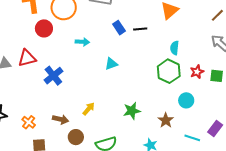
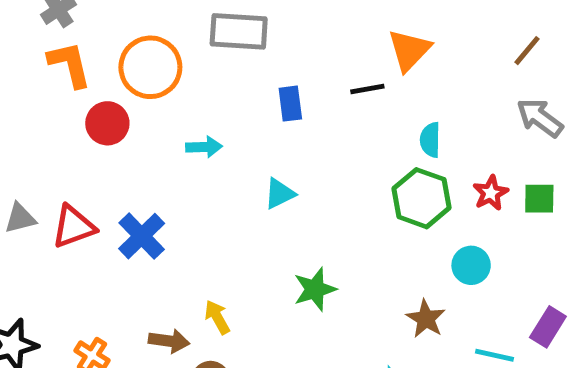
blue rectangle: (119, 28) -> (290, 104), turned 32
black line: (140, 29) -> (367, 89), moved
red triangle: (27, 58) -> (74, 227), moved
yellow arrow: (89, 109) -> (217, 317), moved, turned -64
green star: (132, 111) -> (315, 289), moved

